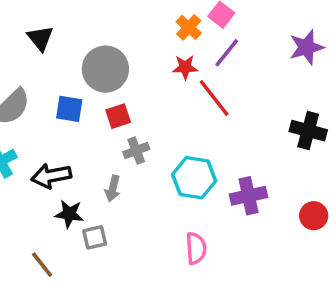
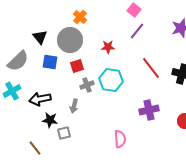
orange cross: (189, 27) -> (80, 17), moved
black triangle: (40, 38) -> (40, 37), moved
red star: (185, 67) -> (108, 47), moved
red line: (214, 98) -> (151, 68), moved
cyan hexagon: (194, 178) -> (111, 80), moved

